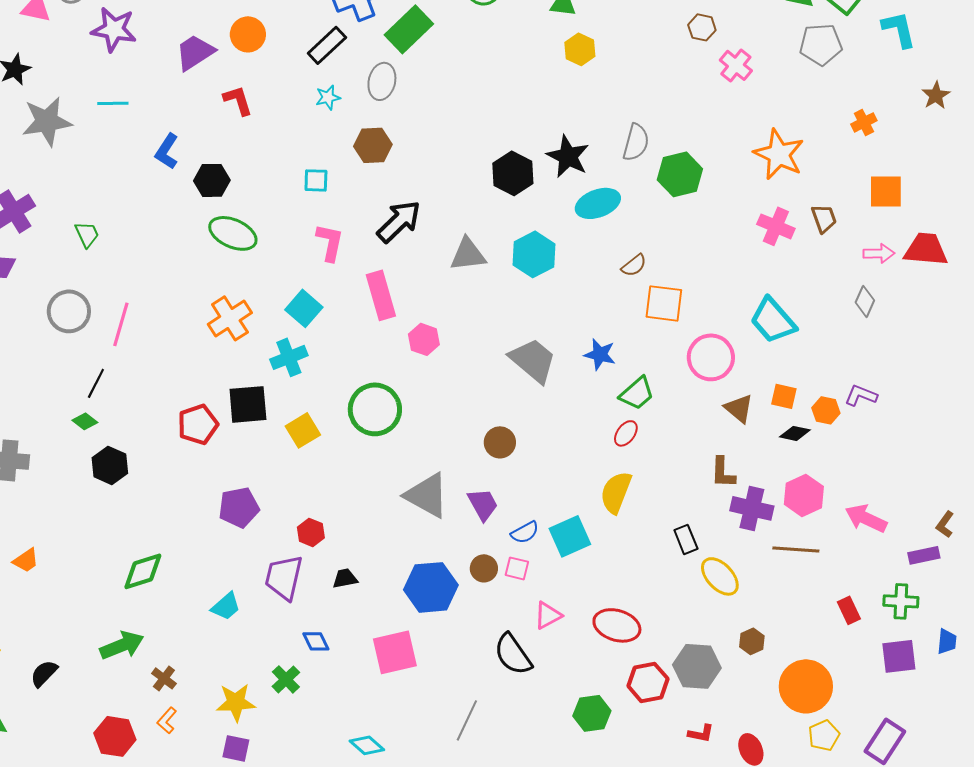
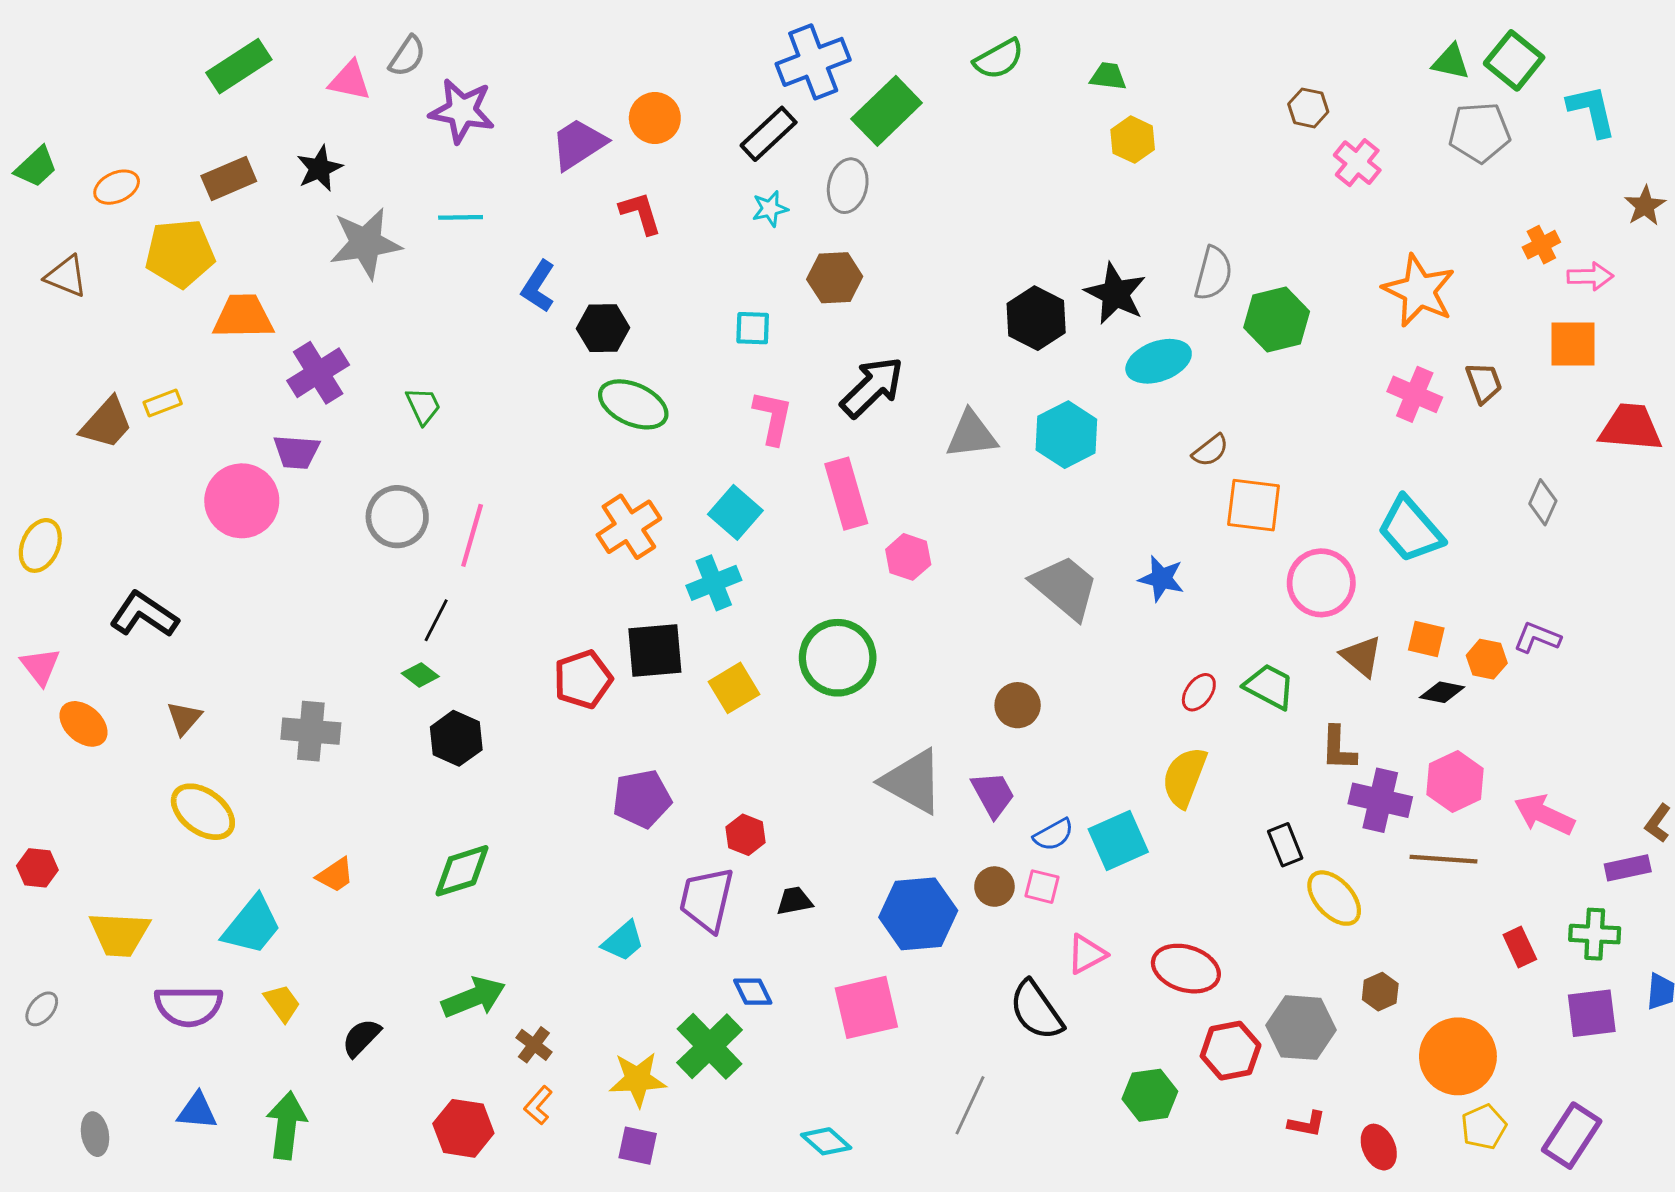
pink arrow: (879, 253) -> (1590, 276), moved
green trapezoid: (637, 393) -> (1269, 686), moved, turned -111
green diamond: (143, 571) -> (462, 871), moved
green cross: (286, 679) -> (710, 1046), size x1.6

